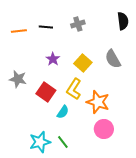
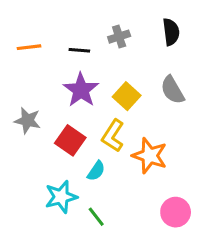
black semicircle: (123, 21) -> (171, 32), moved
black line: (46, 27) -> (79, 50), moved
purple star: (53, 59) -> (81, 90), size x1.6
pink circle: (104, 129) -> (176, 212), moved
cyan star: (40, 142) -> (61, 197), moved

